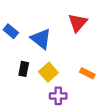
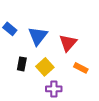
red triangle: (78, 23) -> (68, 43), moved
blue triangle: (41, 39) -> (38, 36), turned 30

